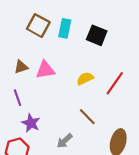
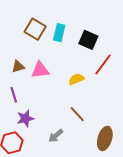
red line: (115, 83) -> (103, 65), moved
purple star: (31, 123) -> (25, 118), turned 30

